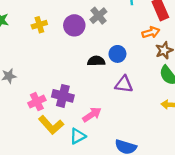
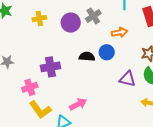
orange arrow: (151, 32) -> (119, 32), moved
purple triangle: (124, 84) -> (127, 79), moved
purple cross: (63, 96) -> (51, 67), moved, turned -30

